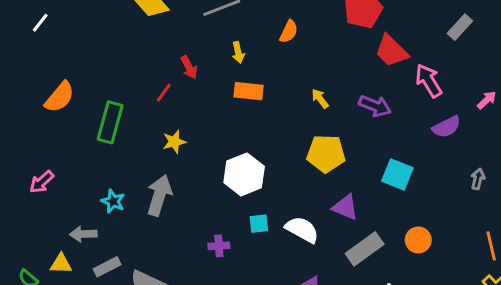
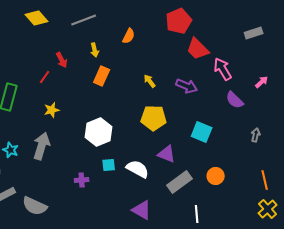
gray rectangle: (460, 27) -> (254, 33), moved, turned 30
orange rectangle: (249, 91) -> (102, 76), turned -72
purple semicircle: (446, 127) -> (235, 100), turned 72

